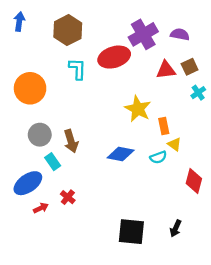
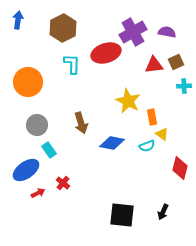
cyan cross: (198, 93) -> (184, 86), turned 32
brown arrow: (71, 141) -> (81, 123), moved

